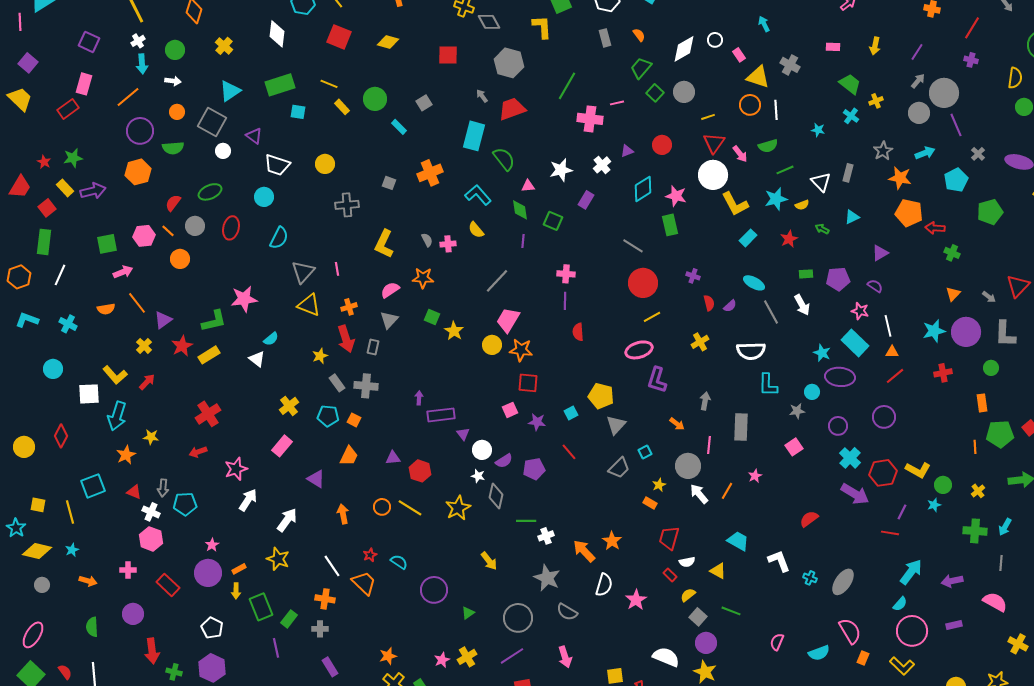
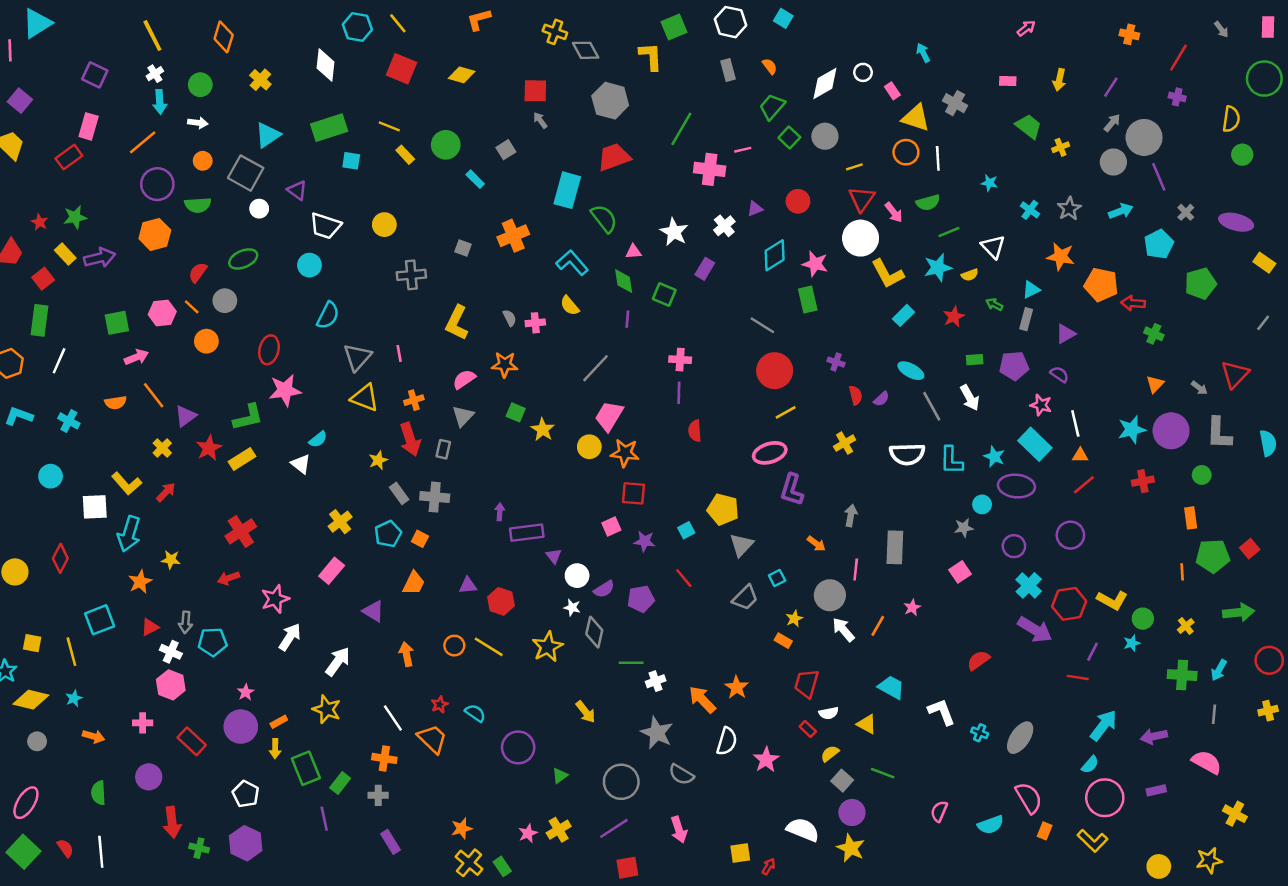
gray arrow: (482, 96) -> (540, 120), moved
cyan cross: (851, 116) -> (1030, 210), moved
white star: (561, 170) -> (674, 232), turned -30
gray rectangle: (848, 173) -> (1026, 319), moved
orange star: (900, 178) -> (1061, 257), moved
red ellipse: (231, 228) -> (269, 350), moved
cyan L-shape: (768, 385) -> (951, 460), moved
cyan pentagon: (328, 416) -> (388, 534), turned -30
red triangle: (134, 492) -> (150, 627), turned -49

